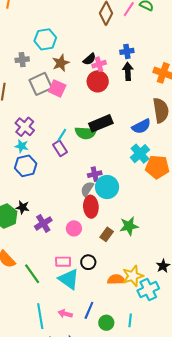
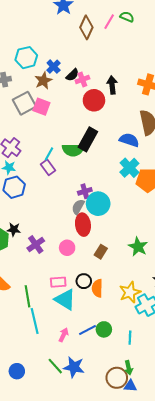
blue cross: (127, 51) -> (54, 67), moved, turned -32
red circle: (98, 81) -> (94, 100), moved
black rectangle: (101, 123) -> (88, 139), turned -35
blue semicircle: (141, 126) -> (129, 140), turned -132
green star: (129, 226) -> (138, 247), moved, turned -30
green line: (32, 274) -> (28, 296), turned 30
orange semicircle: (116, 280) -> (97, 288), moved, turned -84
blue line: (89, 310) -> (87, 330), turned 42
pink arrow: (65, 314) -> (64, 335), turned 104
cyan line: (40, 316) -> (35, 321), moved
green circle: (106, 323) -> (104, 329), moved

